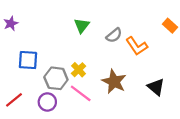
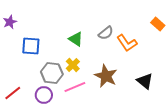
green triangle: (82, 26) -> (76, 39), moved, turned -35
blue square: (28, 60) -> (31, 46), moved
pink line: (81, 93) -> (75, 87), turned -60

